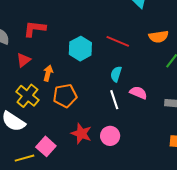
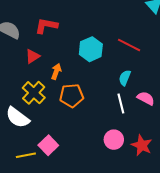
red star: (81, 134) -> (142, 145), moved

